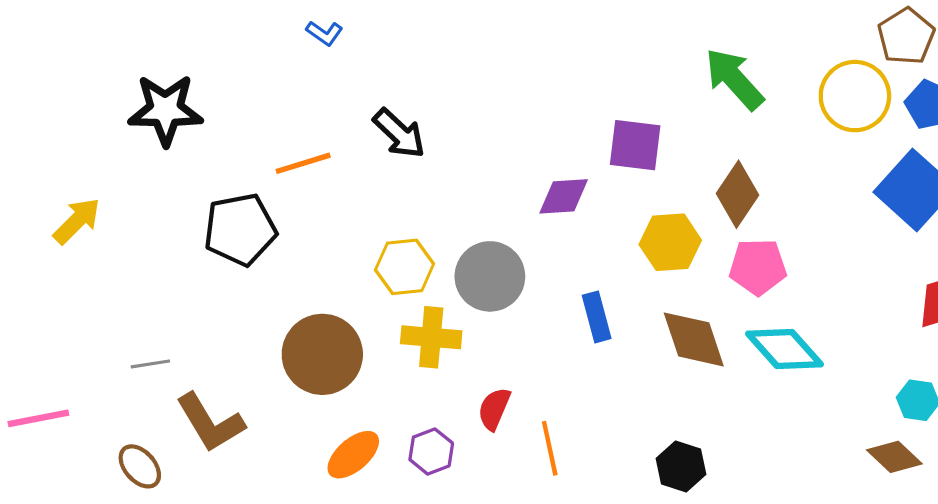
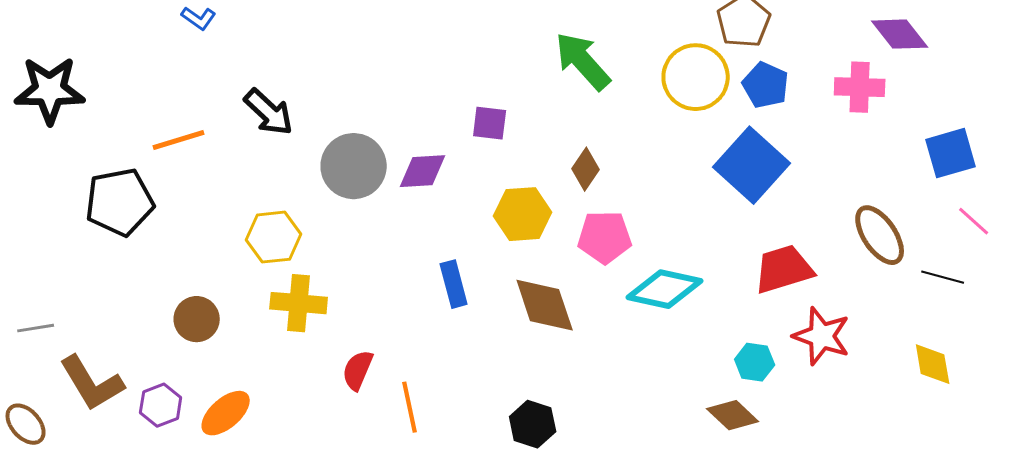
purple square: (635, 145) -> (490, 123), size x0.7
brown diamond: (738, 194) -> (586, 169), size x0.7
gray circle: (490, 276) -> (354, 166), moved
cyan diamond: (784, 349) -> (665, 289), moved, turned -36
brown circle: (322, 354) -> (197, 319), size x0.6
purple hexagon: (431, 451) -> (161, 405), moved

